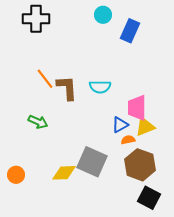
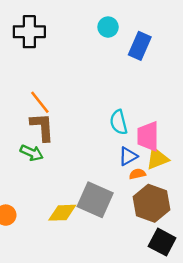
cyan semicircle: (100, 87) -> (119, 122), moved, turned 75
brown L-shape: (67, 88) -> (42, 127), moved

